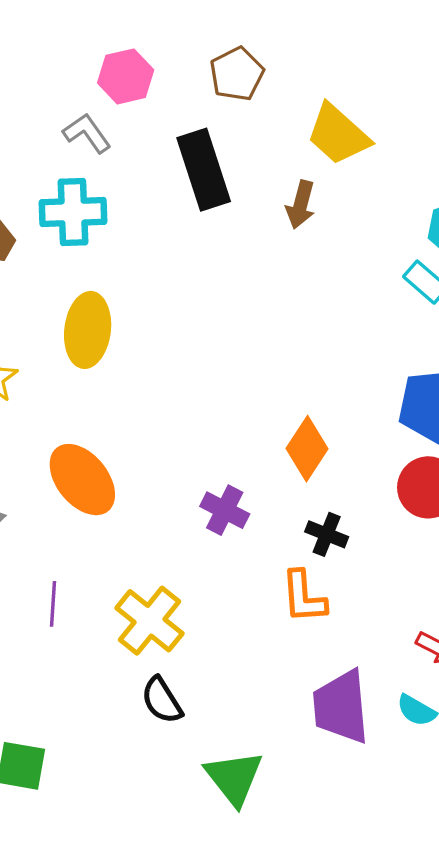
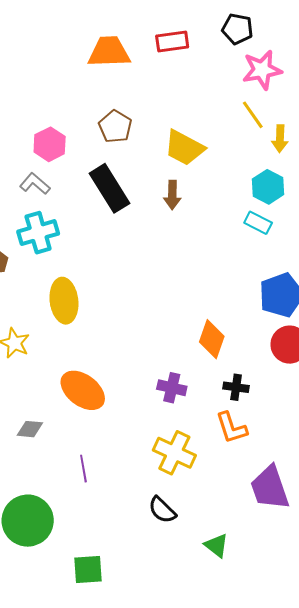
yellow cross: (149, 621) -> (174, 453), moved
green triangle: (234, 778) -> (216, 546), size x0.7

